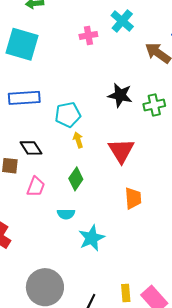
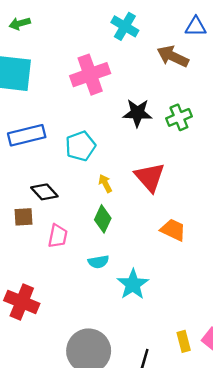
pink cross: (88, 35) -> (90, 75), moved, size x1.8
yellow arrow: (78, 140) -> (105, 183), moved
orange trapezoid: (133, 198) -> (173, 230), turned -50

